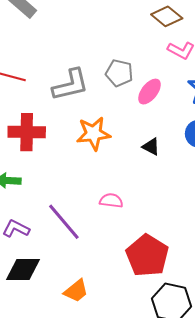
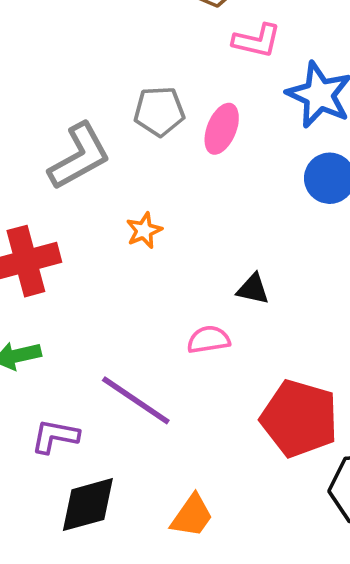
orange star: (93, 134) -> (144, 230), size x0.6
black triangle: (151, 147) -> (253, 289), moved

